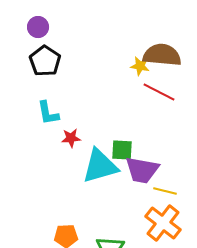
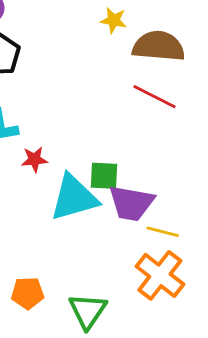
yellow star: (140, 66) -> (114, 20), moved

